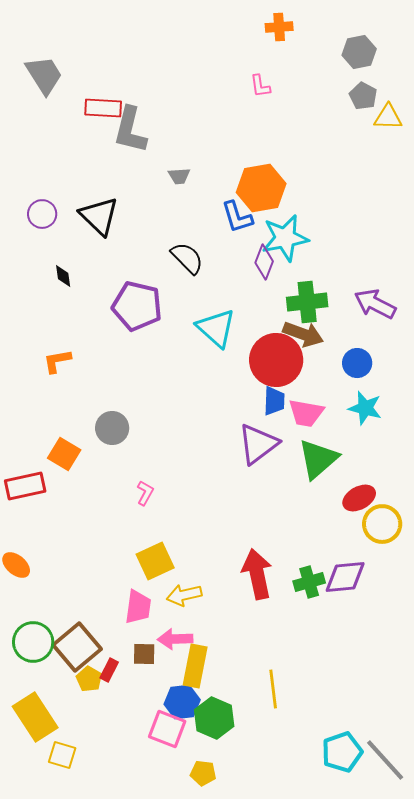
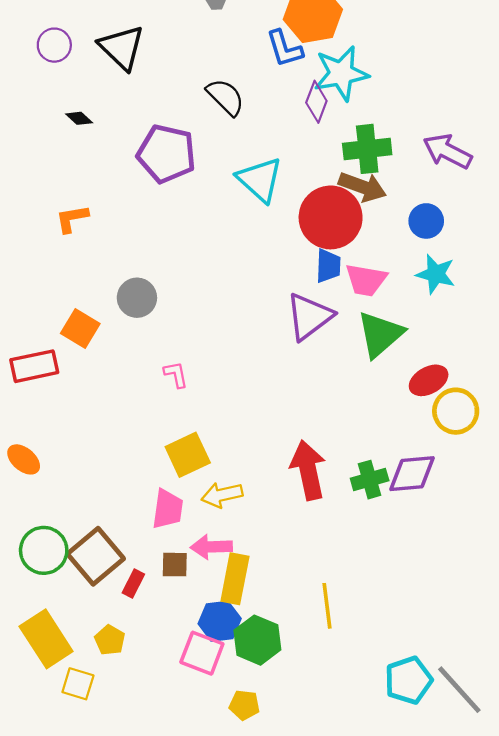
black diamond: (63, 276) -> (79, 118), turned -40
pink L-shape: (145, 493) -> (176, 374), turned -40
yellow pentagon: (89, 679) -> (110, 640), moved

